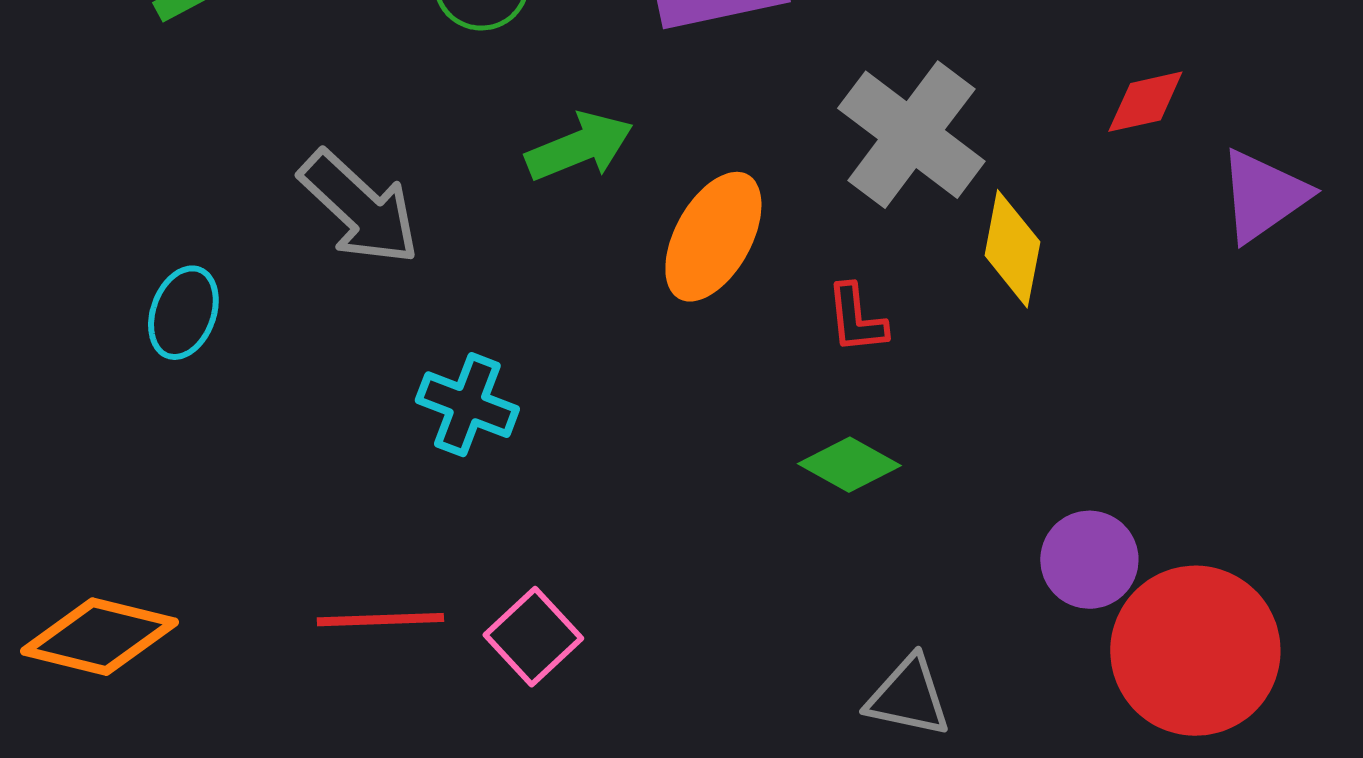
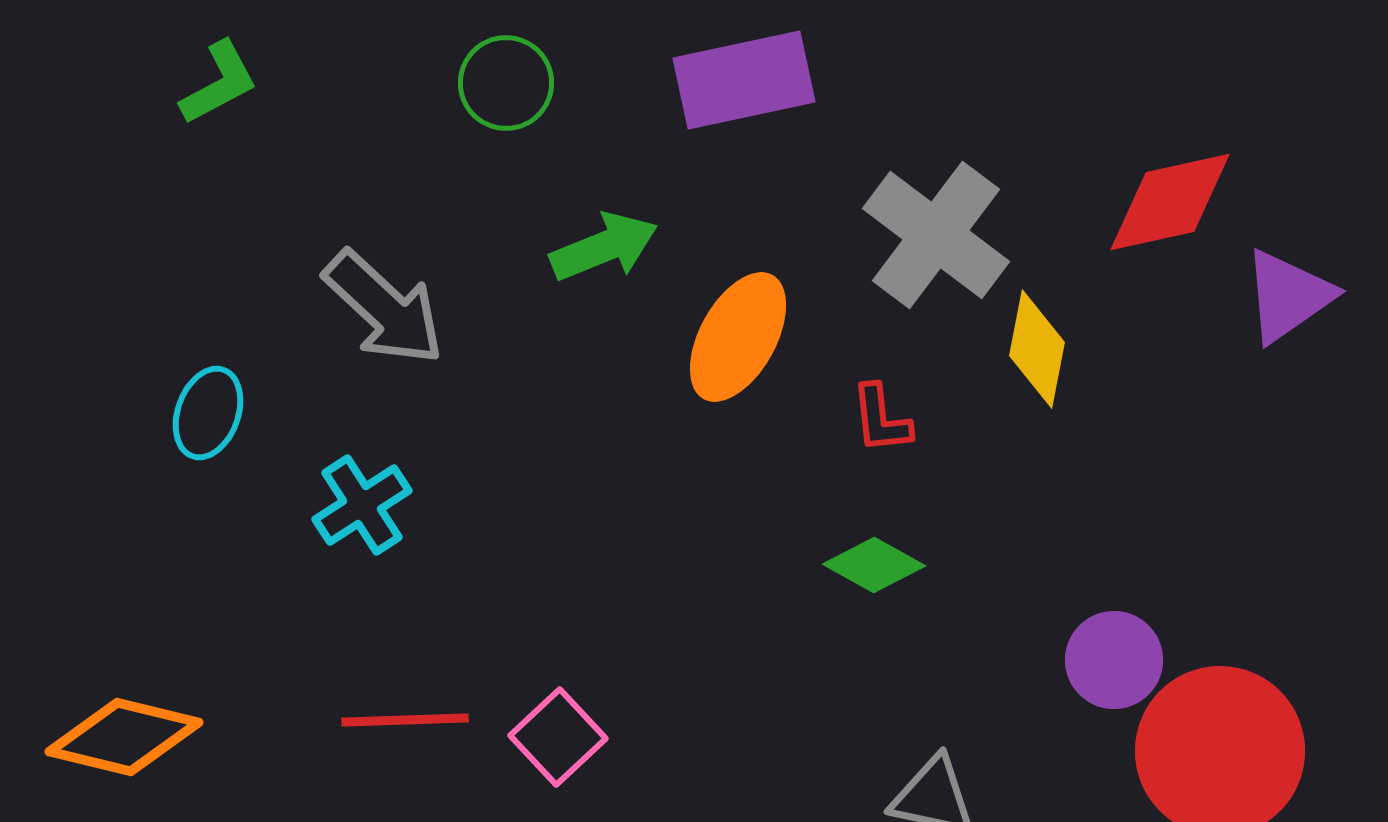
red diamond: (1145, 102) -> (1170, 202), size x1.6
cyan cross: (467, 405) -> (362, 505), moved, turned 36

